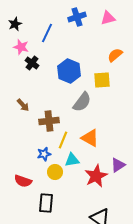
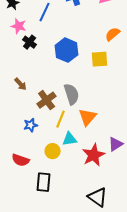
gray semicircle: (82, 102) -> (72, 94), moved, turned -55
brown cross: (49, 121) -> (47, 100), turned -30
orange triangle: (90, 138) -> (88, 117), turned 42
blue star: (44, 154) -> (31, 125), moved

